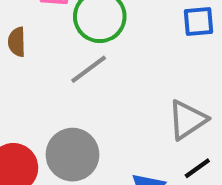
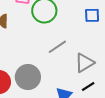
gray line: (89, 69) -> (57, 47), moved

